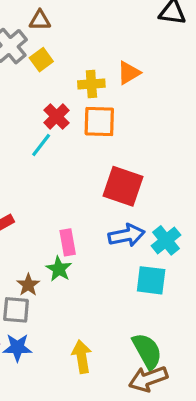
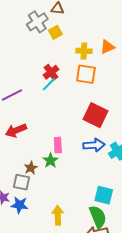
red cross: (56, 116) -> (51, 72), moved
cyan square: (151, 280) -> (104, 195), moved

